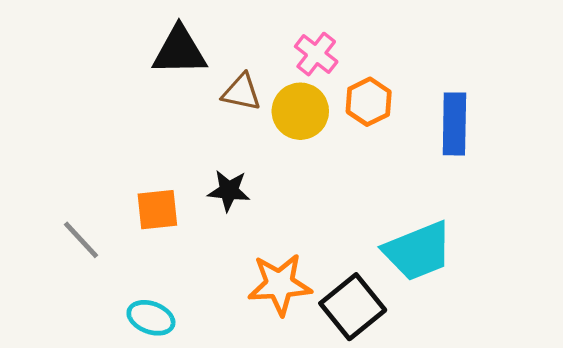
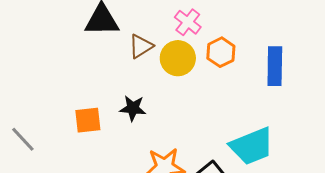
brown triangle: (242, 92) -> (141, 46), turned -44
gray line: (81, 240) -> (23, 139), moved

